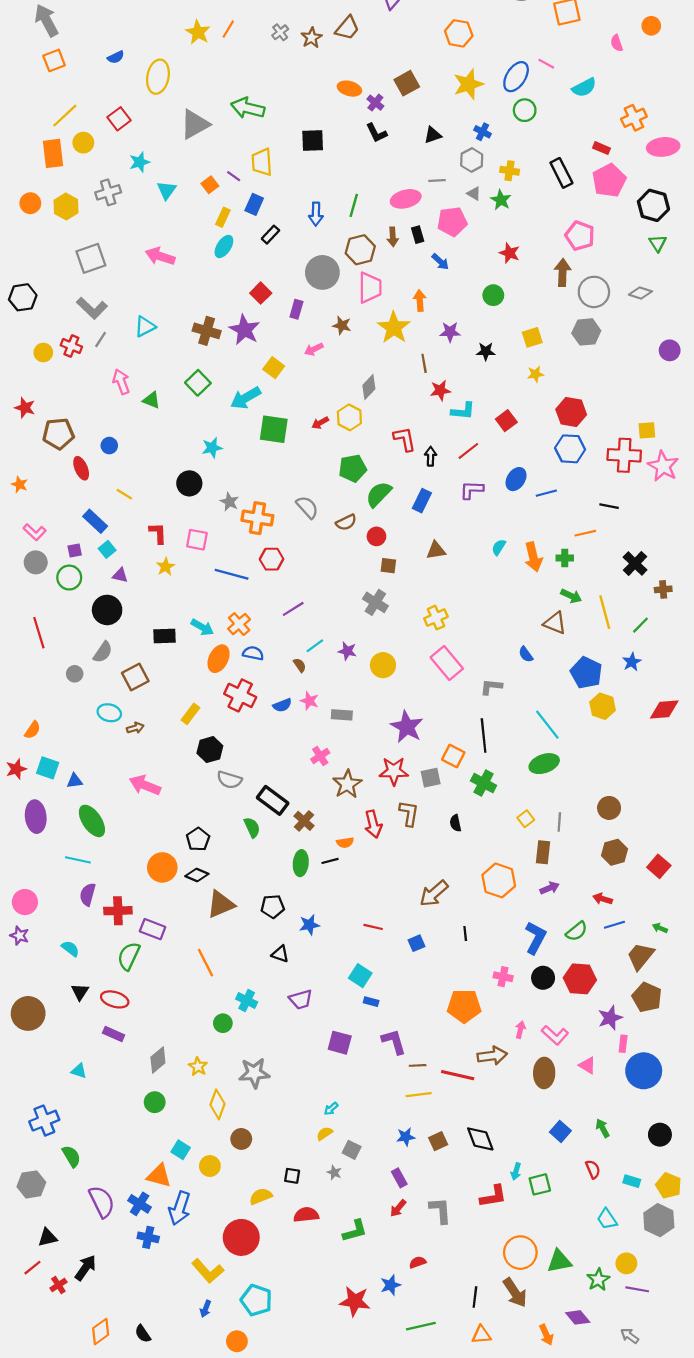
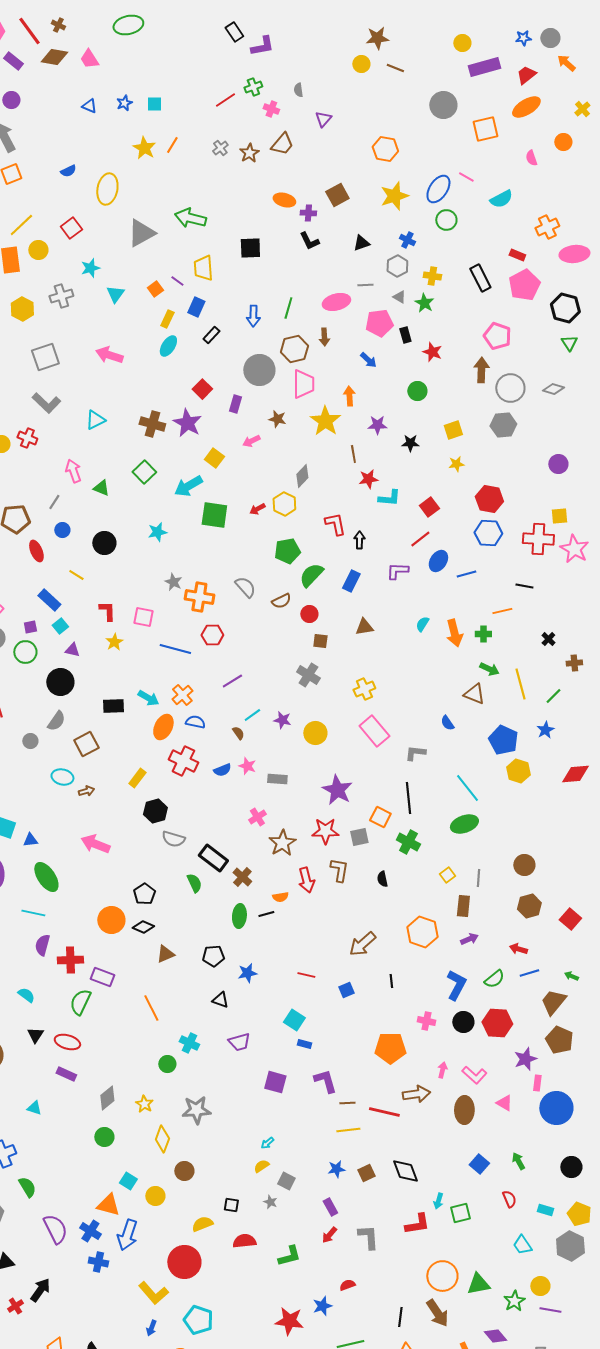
purple cross: (375, 103) -> (308, 213), turned -35
black rectangle: (418, 235) -> (405, 335), moved
gray line: (101, 340) -> (54, 502), moved
purple circle: (670, 350) -> (558, 464), moved
red line: (468, 451) -> (420, 539), moved
black circle: (189, 483) -> (104, 543), moved
black cross: (635, 563) -> (548, 639), size x0.6
brown triangle: (221, 904) -> (165, 954), size x0.7

